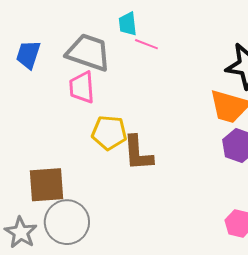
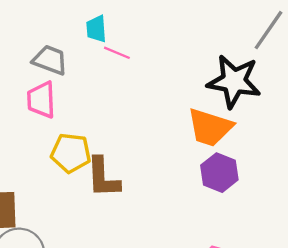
gray trapezoid: (88, 52) -> (50, 60), size x0.7

